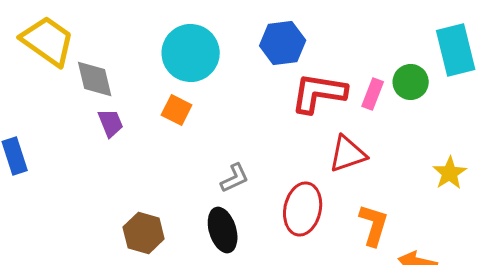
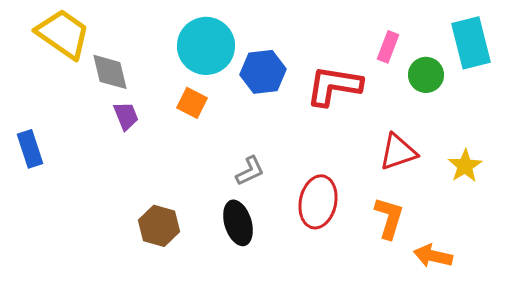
blue hexagon: (283, 43) -> (263, 72), moved
pink rectangle: (373, 94) -> (388, 47), moved
red triangle: (348, 154) -> (398, 152), moved

